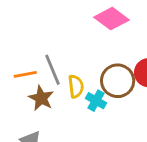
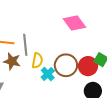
brown star: (41, 98) -> (12, 61), turned -30

